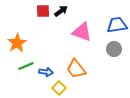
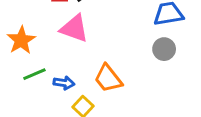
pink triangle: (82, 32) -> (74, 28), moved

